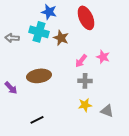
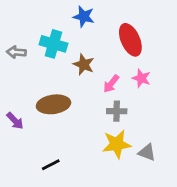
blue star: (49, 12) -> (84, 16), moved
red ellipse: (86, 18) -> (130, 40), moved
brown star: (61, 38) -> (84, 65), moved
yellow star: (85, 105) -> (117, 144), size x1.5

